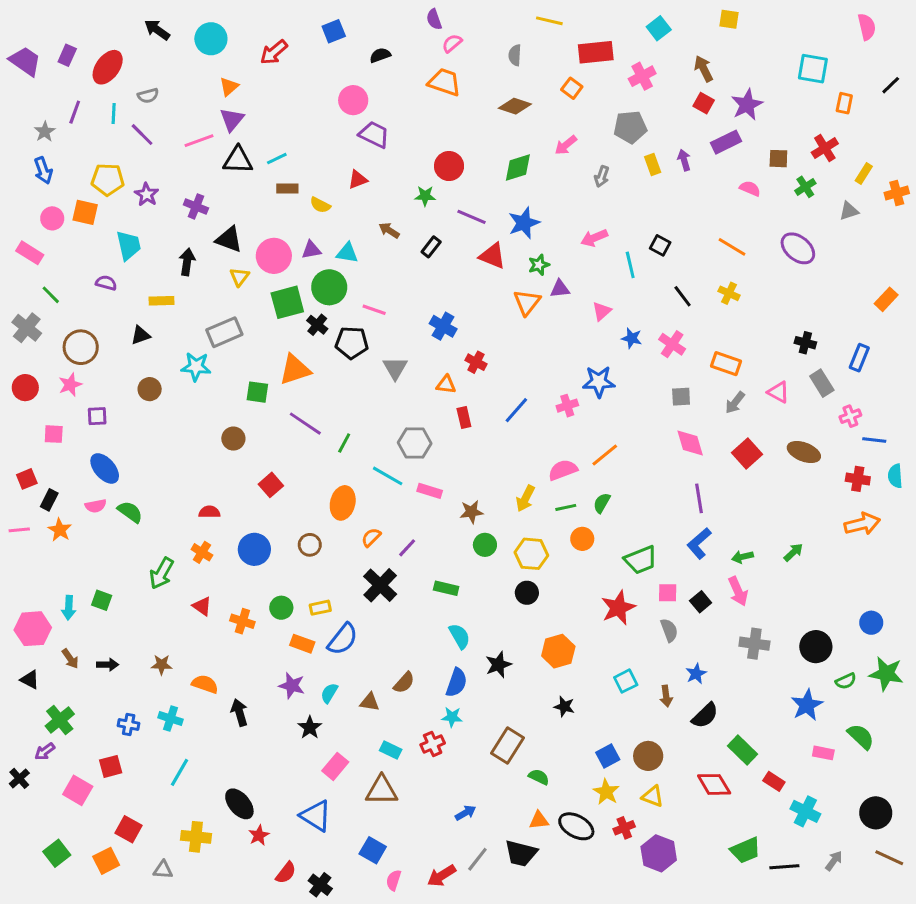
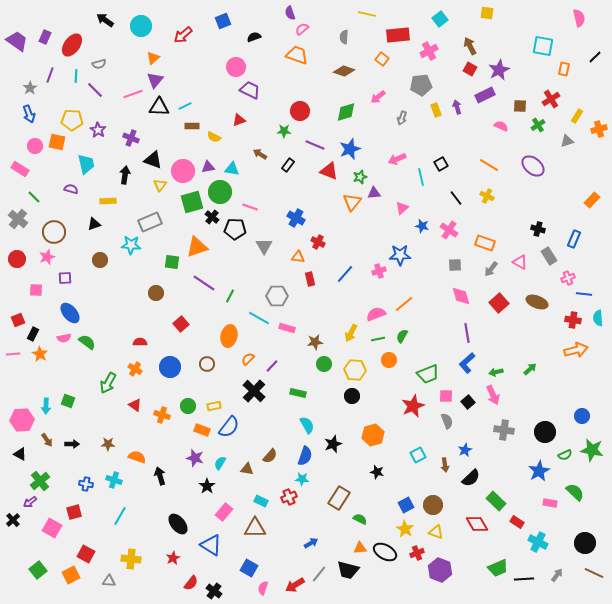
black square: (660, 245) -> (441, 164), turned 32
black ellipse: (239, 804) -> (178, 524), moved

